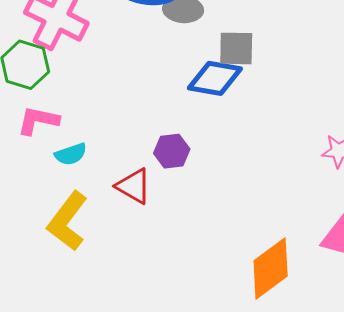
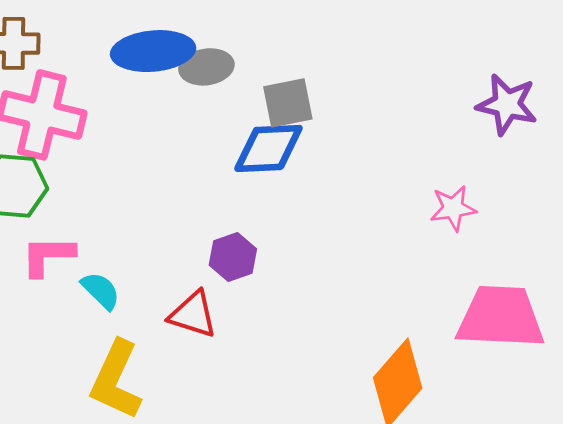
cyan semicircle: (71, 154) -> (101, 291), turned -104

